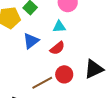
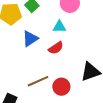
red circle: (64, 74) -> (61, 87), moved

